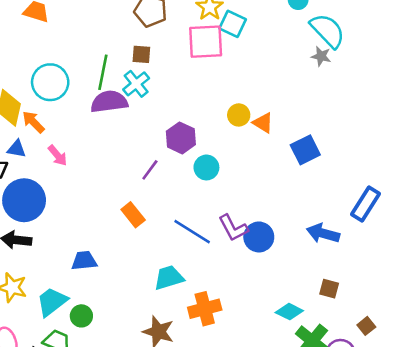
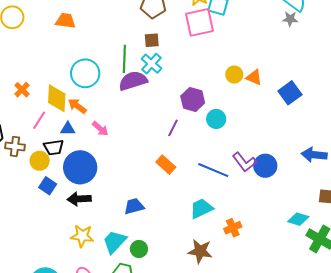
orange cross: (205, 309) -> (233, 228), size x0.7

